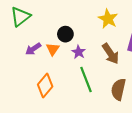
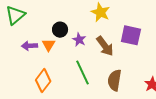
purple arrow: (33, 49) -> (30, 46), turned 35
purple star: (79, 52) -> (79, 40), moved

